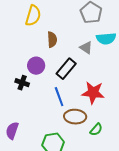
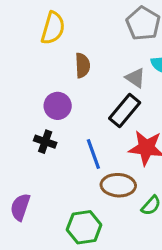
black rectangle: (66, 69) -> (125, 111), moved
black cross: (22, 83) -> (45, 142), moved

